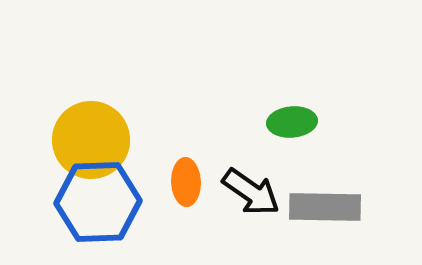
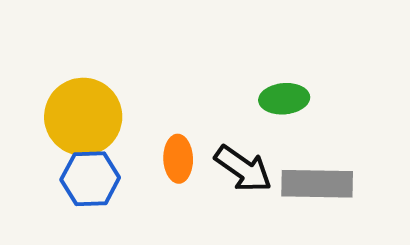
blue hexagon: (98, 202) -> (90, 179), size x0.7

